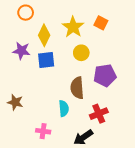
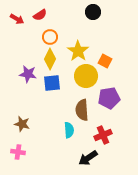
orange circle: (26, 13) -> (50, 37), moved
orange square: (101, 23) -> (105, 61), moved
yellow circle: (81, 53) -> (86, 76), size x1.5
pink cross: (43, 131) -> (18, 152), moved

